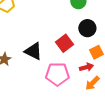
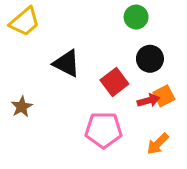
black triangle: (33, 51) -> (66, 63), moved
red arrow: (86, 67) -> (148, 101), moved

